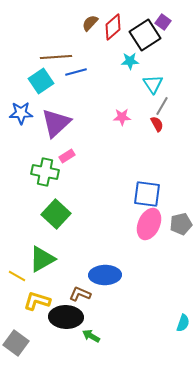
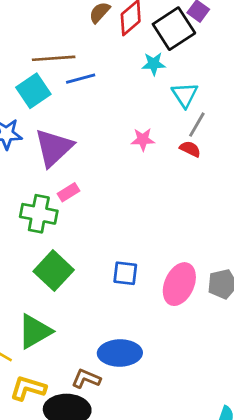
red semicircle: (157, 124) -> (190, 149), turned -35
blue square: (147, 194) -> (125, 273), moved, size x0.7

